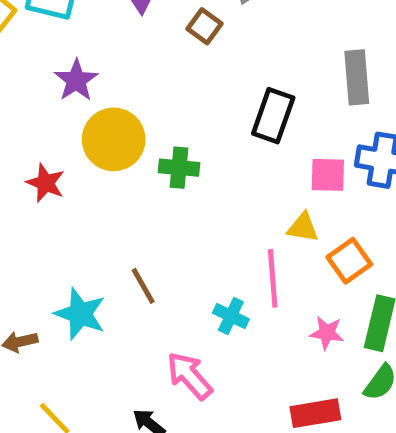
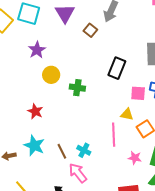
yellow circle: (114, 139) -> (51, 75), size x0.7
red star: (46, 183) -> (35, 111), moved
brown line: (143, 286) -> (62, 151), moved
cyan cross: (231, 316) -> (84, 150), moved

